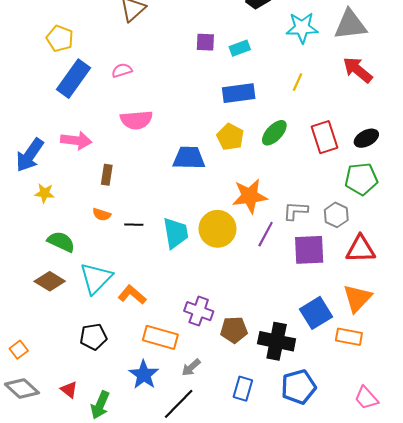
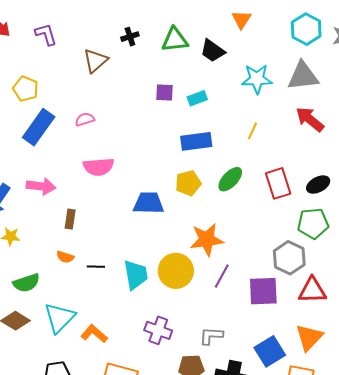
yellow pentagon: (230, 137) -> (188, 183), turned 30
gray L-shape: (295, 211) -> (211, 336), moved
gray hexagon: (336, 215) -> (289, 258), size x1.4
green semicircle: (61, 242) -> (26, 283), turned 136
purple cross: (199, 311) -> (158, 330), moved

